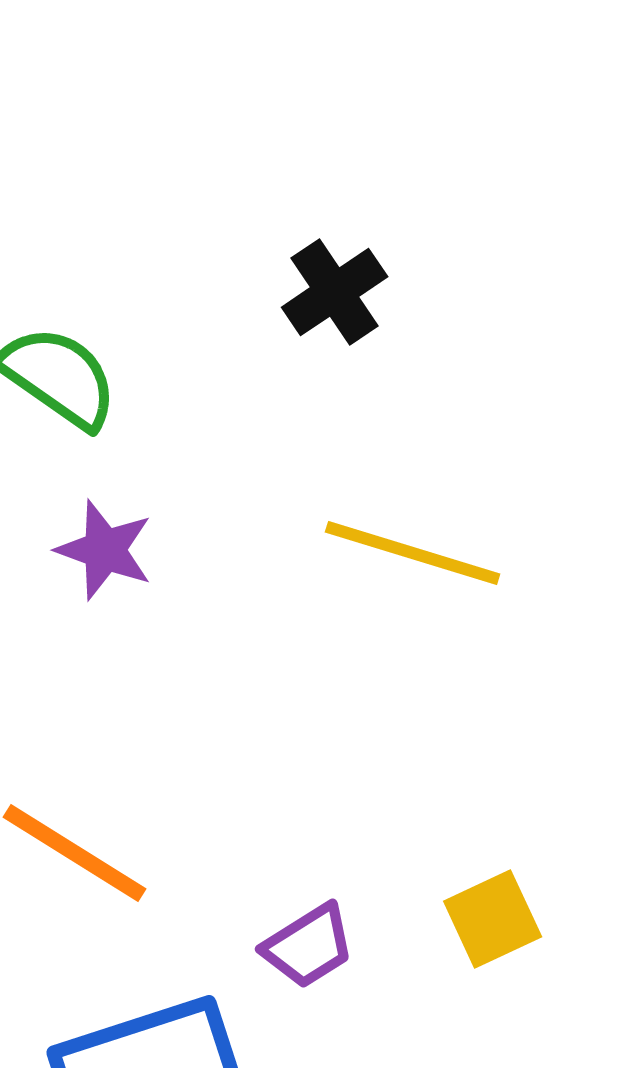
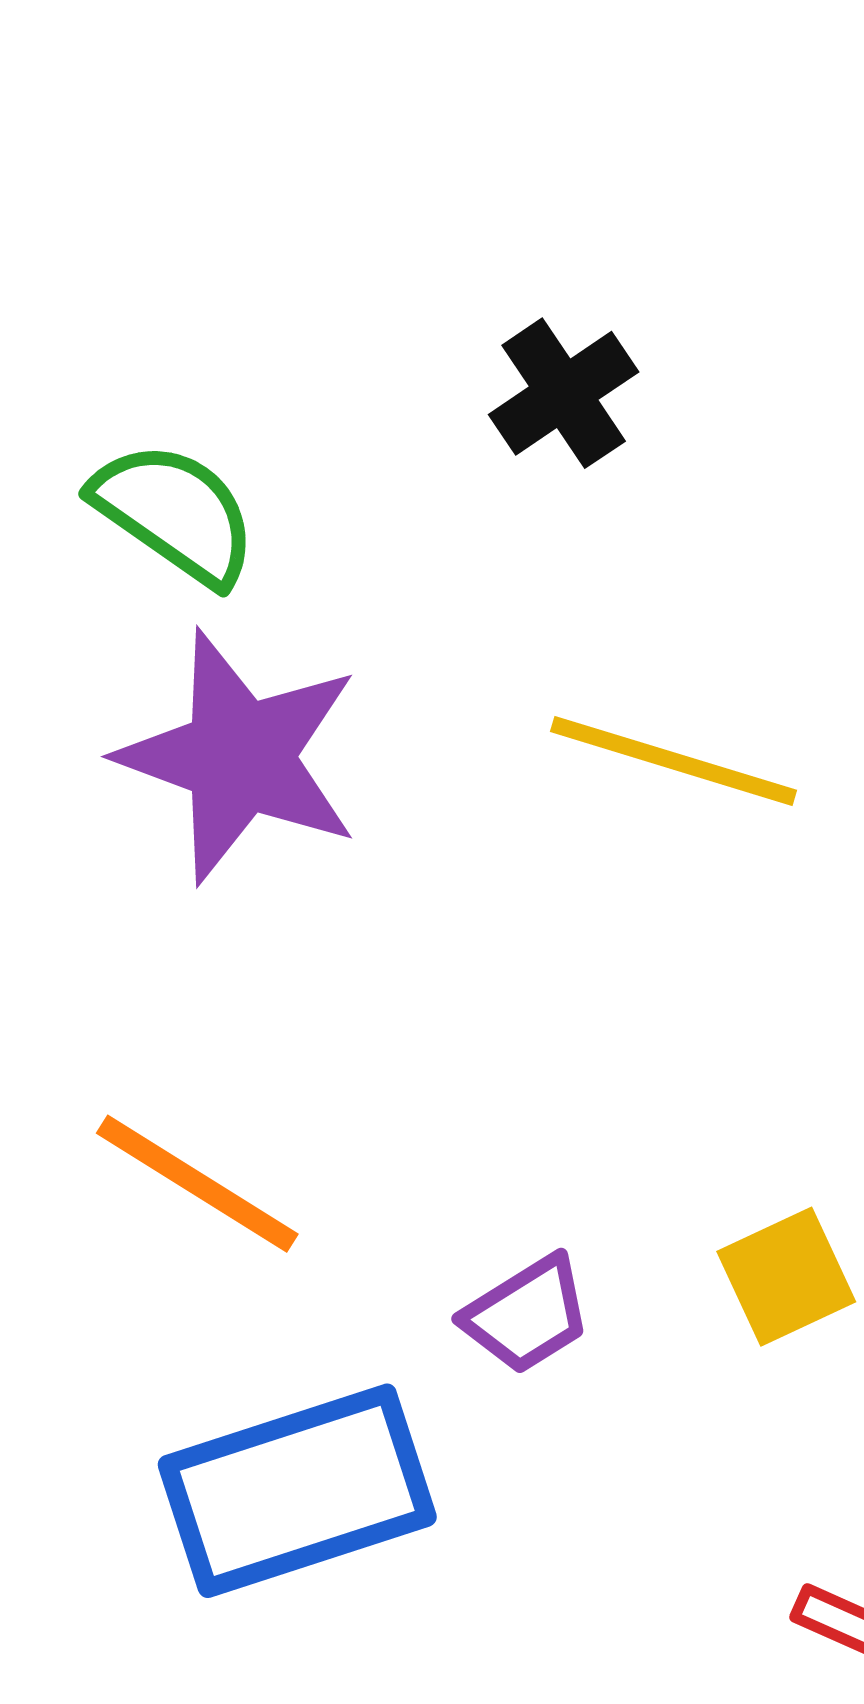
purple star: (105, 550) -> (240, 757), size x1.8

